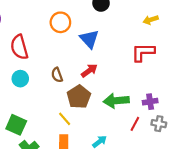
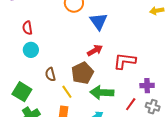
red semicircle: (19, 47) -> (27, 28), moved, size x0.6
red L-shape: (143, 52) -> (125, 61), moved
brown semicircle: (57, 75) -> (50, 74), moved
green arrow: (116, 101) -> (102, 92), moved

